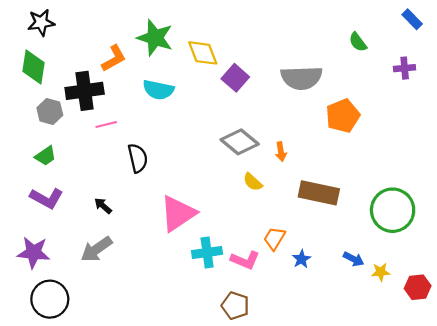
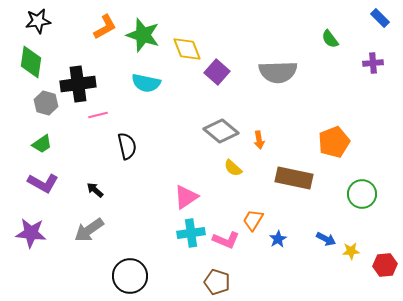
orange L-shape: (114, 58) -> (105, 27), moved
orange pentagon: (343, 116) -> (334, 142), moved
green circle: (393, 210) -> (362, 194), size x0.7
pink triangle: (178, 213) -> (186, 197), moved, size x0.7
black circle: (50, 299) -> (130, 276), moved

